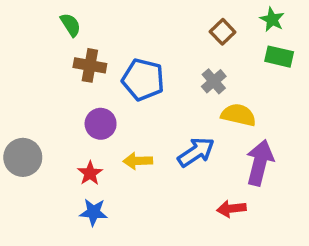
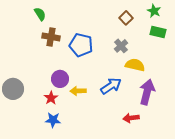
purple circle: (101, 124) -> (60, 79), moved

